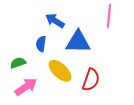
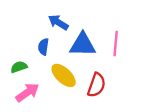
pink line: (109, 16) -> (116, 44), moved

